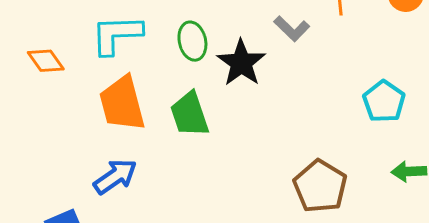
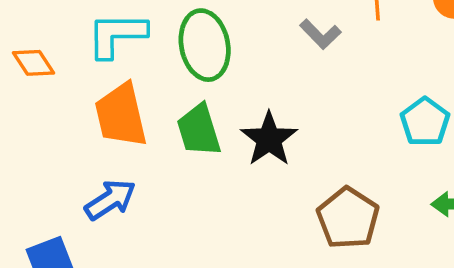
green ellipse: (192, 41) -> (205, 45), size x1.5
black star: (241, 63) -> (269, 139), moved

